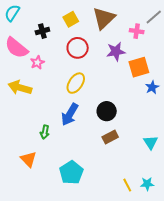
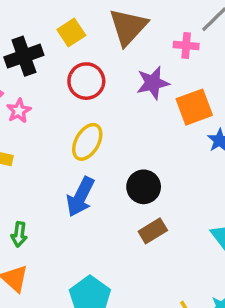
black cross: (42, 31) -> (24, 56), size x1.5
green arrow: (45, 132) -> (19, 234), moved

